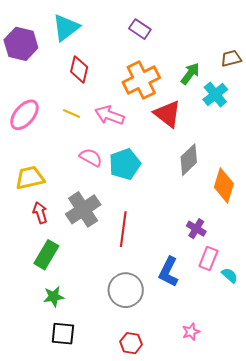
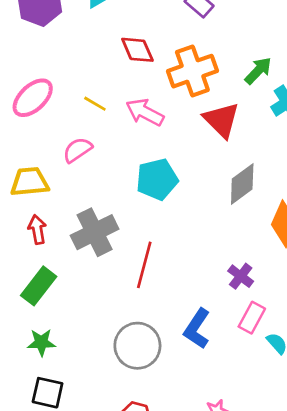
red diamond: (79, 69) -> (137, 50), moved, turned -44
pink semicircle: (91, 157) -> (77, 150), moved, turned -70

